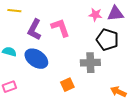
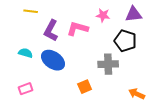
pink star: (95, 15) -> (103, 15), moved
pink L-shape: (60, 28) -> (77, 29), turned -55

